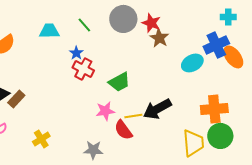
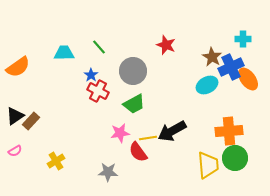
gray circle: (123, 19) -> (133, 71), moved
brown star: (159, 38) -> (212, 57), moved

